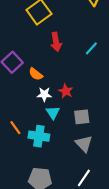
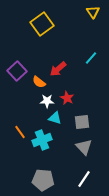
red arrow: (56, 42) -> (58, 69), moved, turned 60
cyan triangle: (53, 113) -> (55, 118), turned -40
cyan cross: (39, 136) -> (42, 140), turned -30

